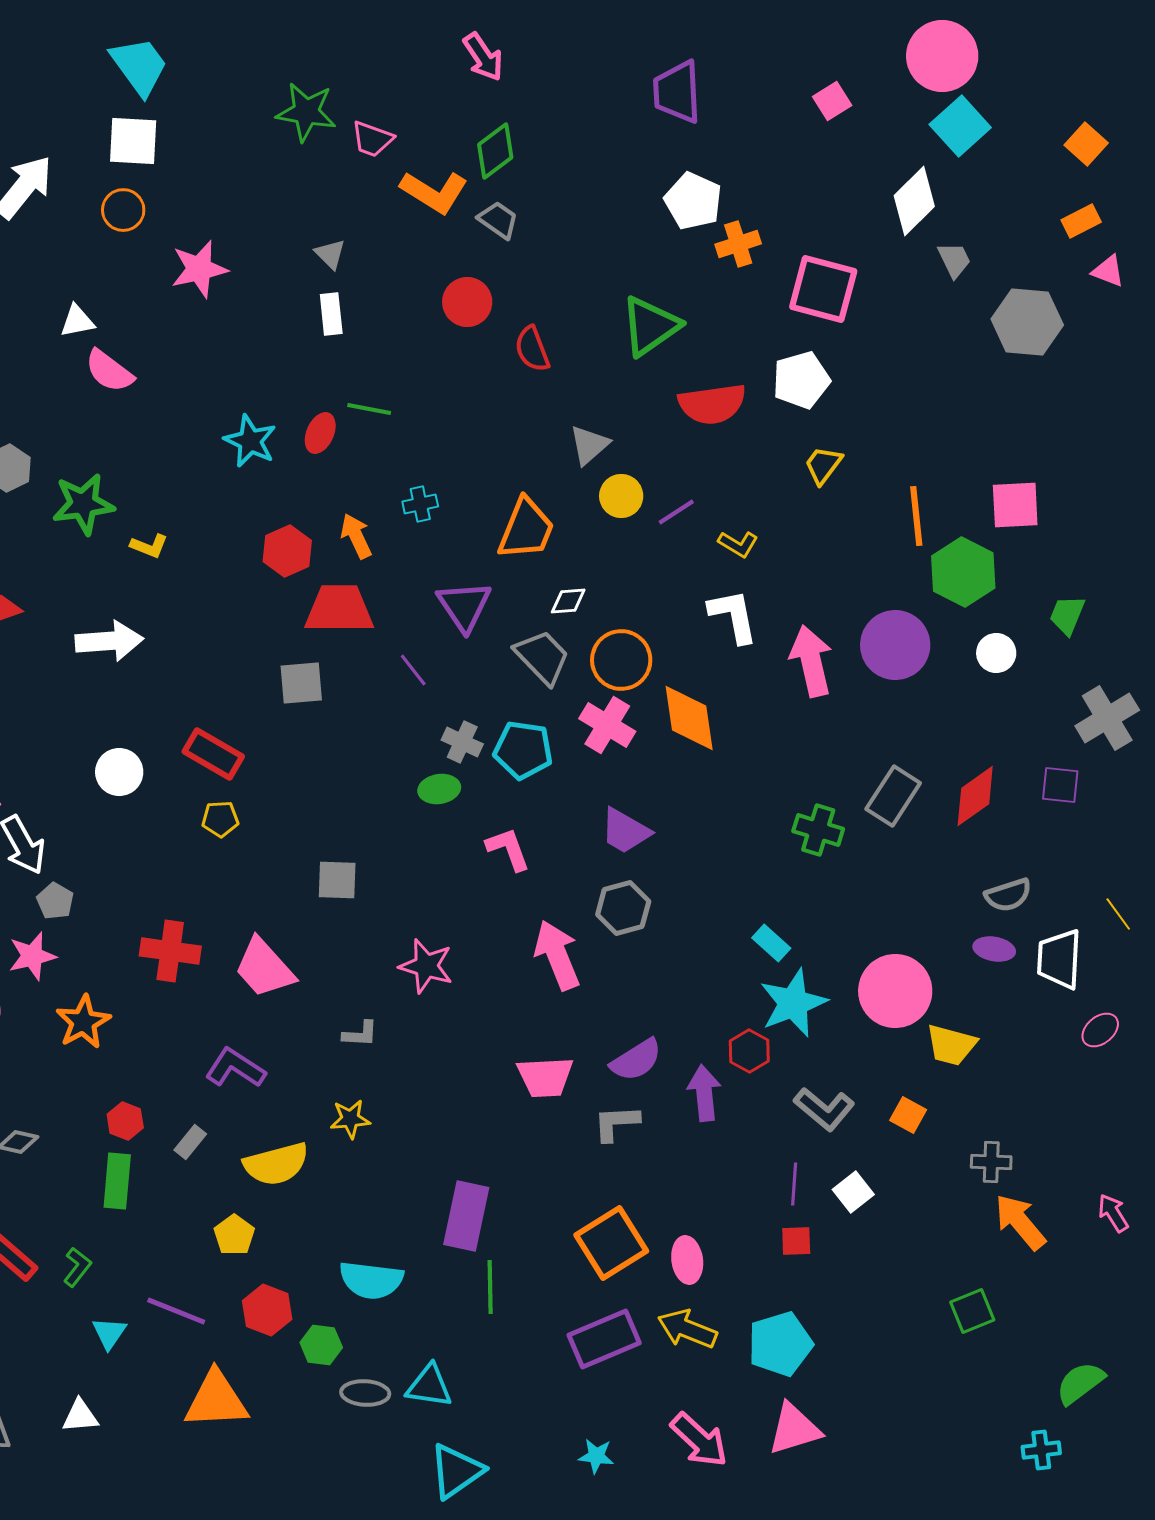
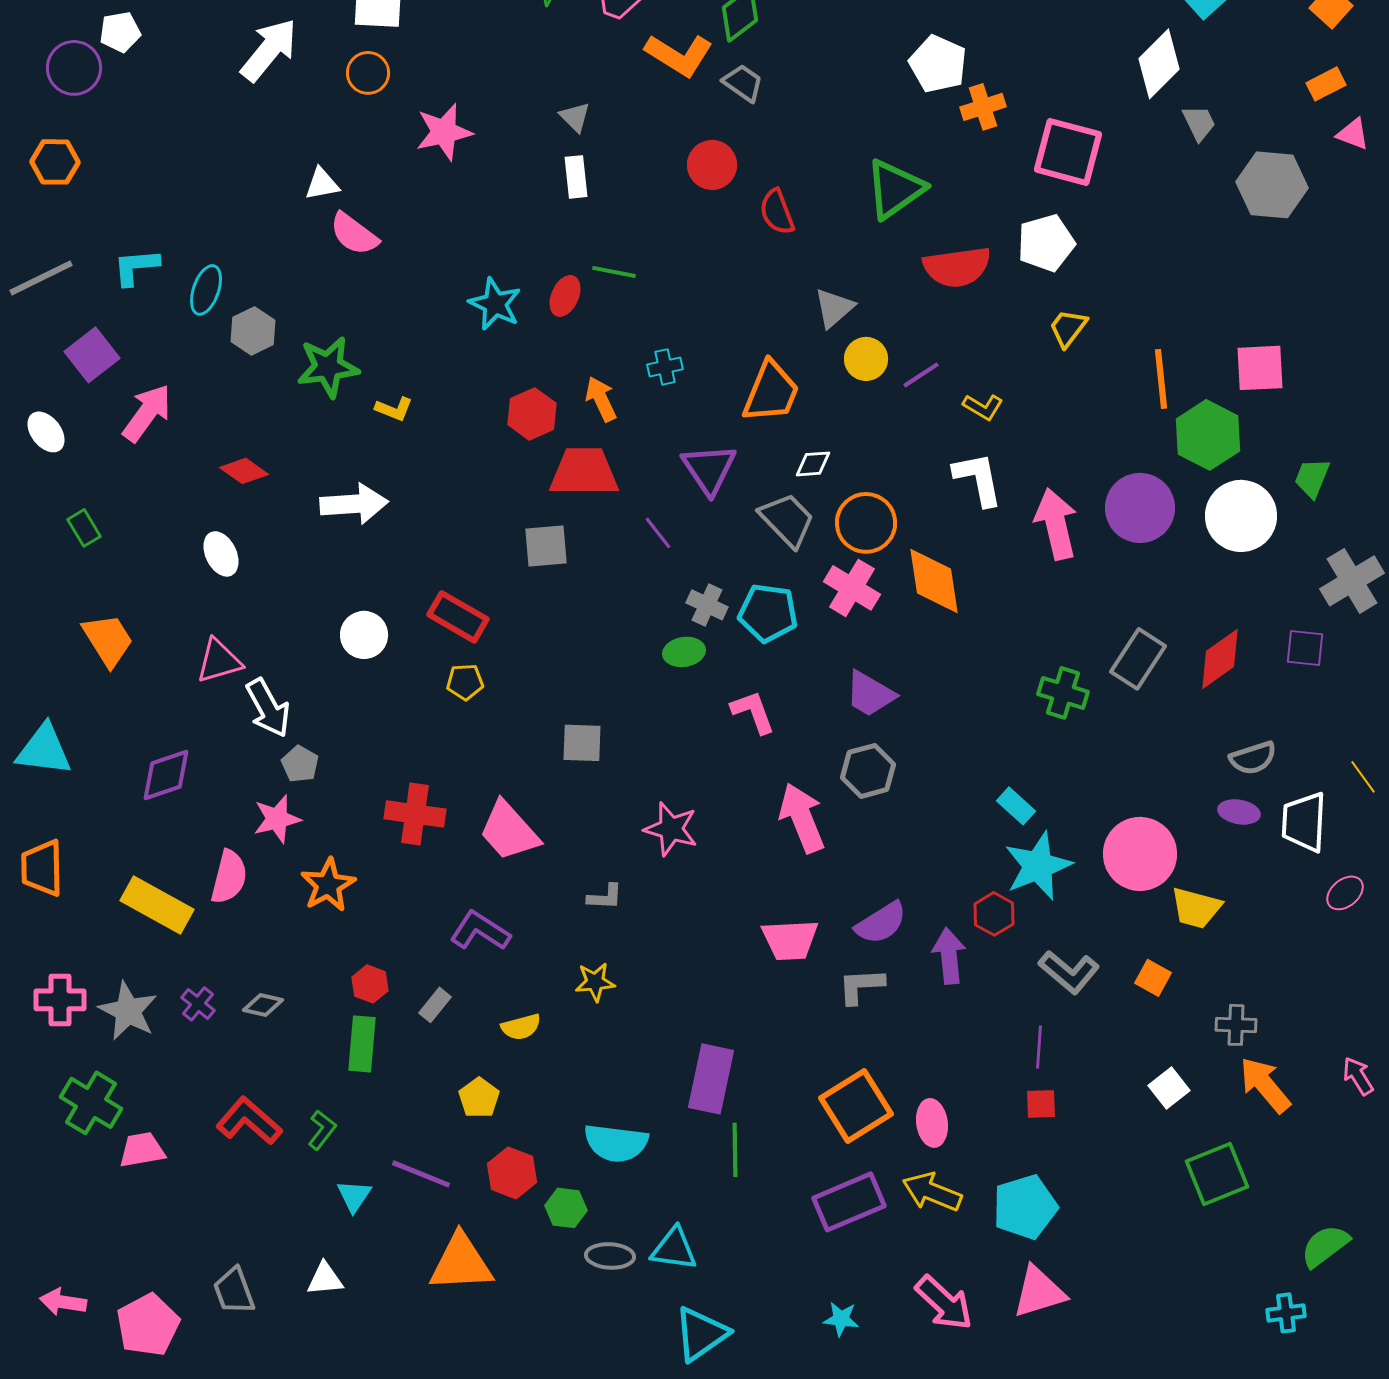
white circle: (996, 653) -> (1241, 516), size x1.8
yellow semicircle: (276, 1164) -> (521, 1027), size x0.6
white square: (853, 1192) -> (1169, 1088), moved
green square: (972, 1311) -> (1217, 1174), size x1.4

